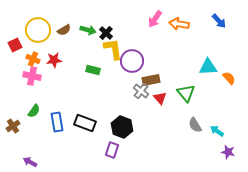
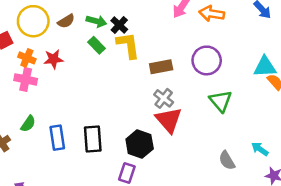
purple circle: (132, 61) -> (207, 60), moved
cyan triangle: (208, 67) -> (265, 67), moved
green rectangle: (93, 70) -> (96, 45), moved, turned 32
brown rectangle: (151, 80) -> (161, 67), moved
red triangle: (160, 98) -> (169, 120), moved, size x1.6
black rectangle: (85, 123) -> (93, 139), turned 65
gray semicircle: (195, 125) -> (227, 160), moved

